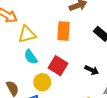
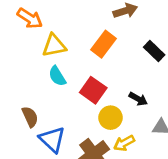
orange rectangle: (63, 31) -> (103, 44), turned 30
yellow circle: (42, 82) -> (111, 118), moved

